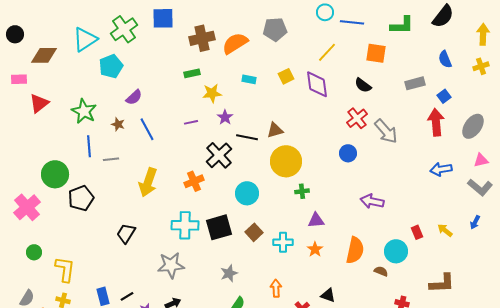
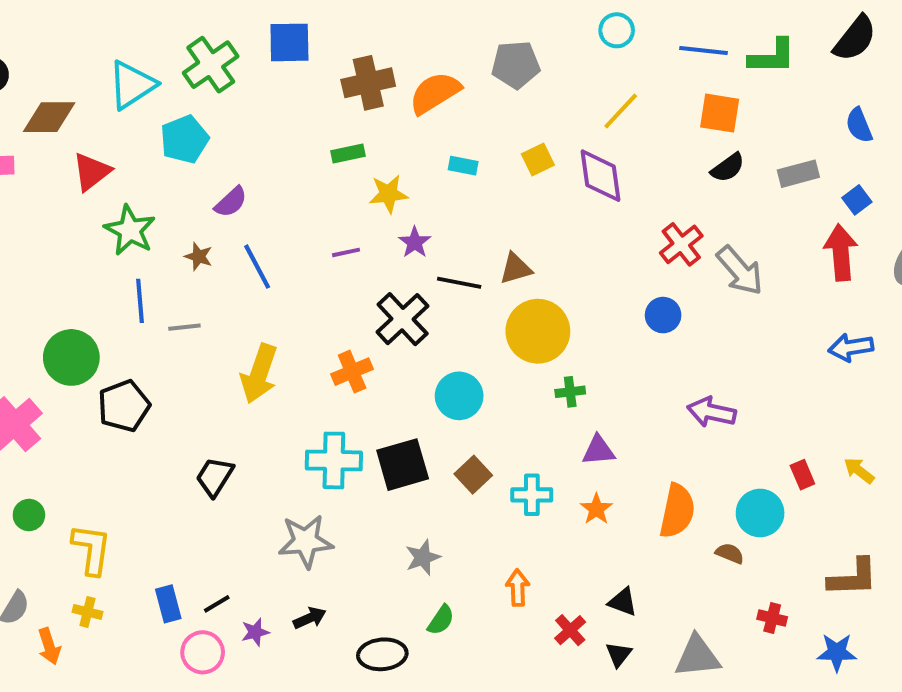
blue line: (352, 22) -> (703, 50), moved
black semicircle: (363, 85) -> (728, 168), moved, turned -72
red triangle: (39, 103) -> (92, 172), moved

